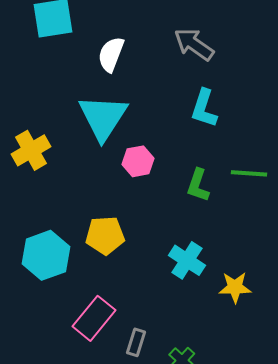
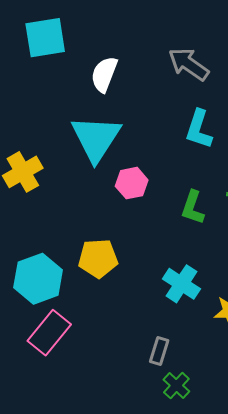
pink rectangle: (94, 318) -> (49, 333), moved
gray rectangle: (136, 342) -> (159, 351), moved

